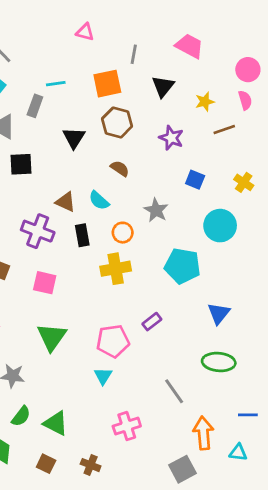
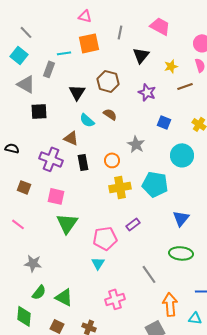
orange square: (107, 84) -> (89, 43), moved
cyan semicircle: (99, 200) -> (87, 120), moved
yellow cross: (116, 269) -> (120, 187), moved
green triangle: (52, 337) -> (67, 223), moved

